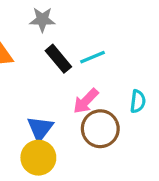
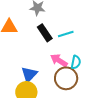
pink arrow: (86, 101) -> (59, 60), turned 72
cyan semicircle: (138, 101) -> (76, 62), moved

